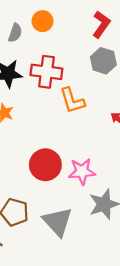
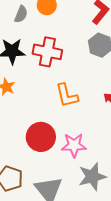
orange L-shape: (72, 101) -> (67, 95), moved

